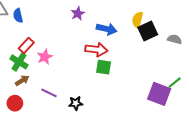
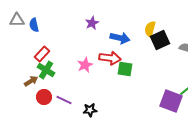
pink star: (45, 57) -> (85, 65), moved
green cross: (19, 62) -> (46, 70), moved
green square: (104, 67) -> (125, 69), moved
brown arrow: (22, 80) -> (31, 81), moved
red circle: (15, 103) -> (44, 97), moved

